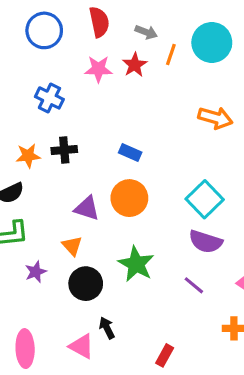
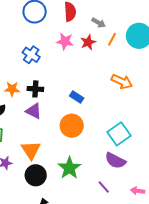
orange arrow: (215, 118) -> (122, 82), moved
purple triangle: (87, 208) -> (34, 111), moved
orange triangle: (72, 246) -> (31, 150), size x1.5

